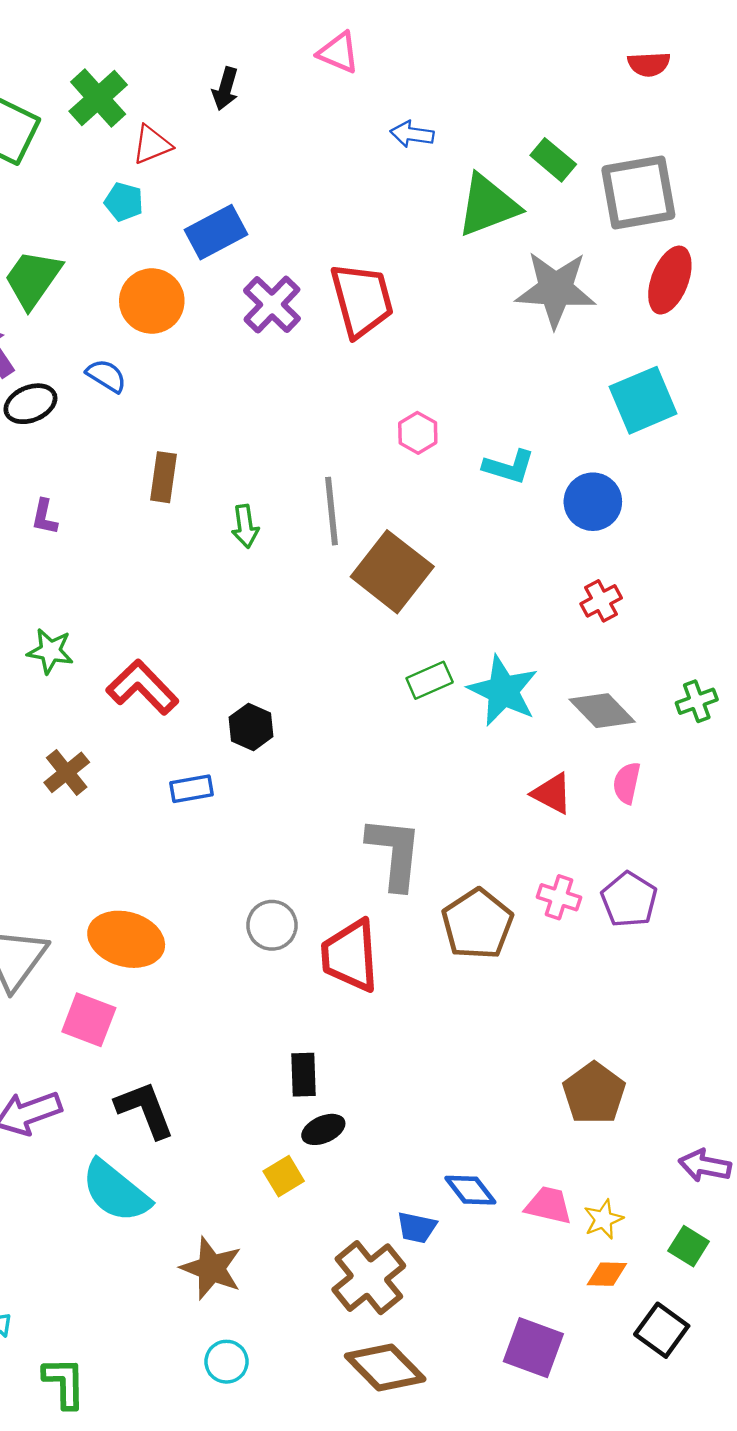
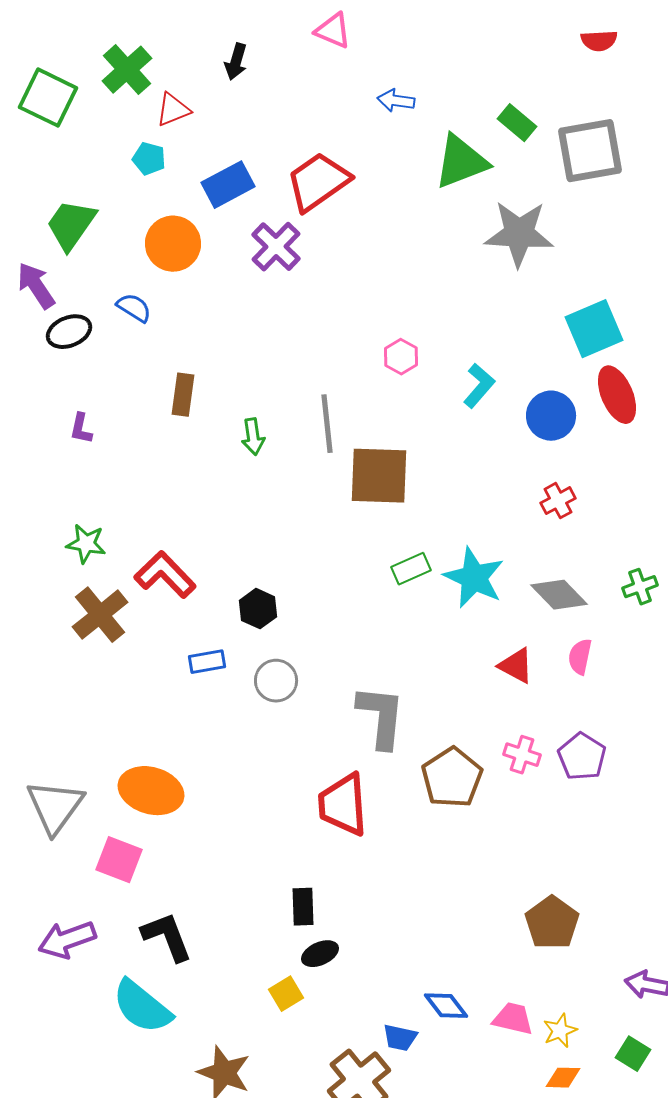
red ellipse: (670, 280) -> (617, 395), moved, turned -44
red trapezoid: (362, 300) -> (318, 182), moved, turned -110
cyan L-shape: (509, 467) -> (479, 386), turned -66
brown square: (392, 572) -> (379, 476), turned -36
brown cross: (67, 772) -> (100, 615), moved, size x1.4
gray circle: (272, 925) -> (276, 681), moved

